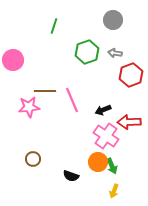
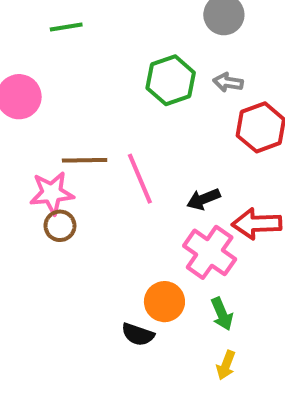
green line: (54, 26) -> (66, 27), moved, turned 63
brown circle: (33, 159) -> (60, 226), moved
orange circle: (98, 162) -> (164, 302), moved

